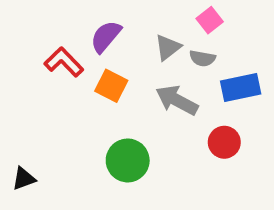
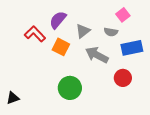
pink square: (210, 20) -> (123, 15), moved
gray triangle: (168, 47) -> (83, 31), moved

